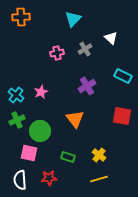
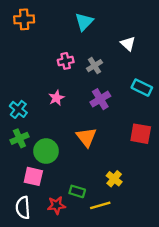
gray cross: (85, 49) -> (95, 66), moved
pink star: (41, 92) -> (56, 98), moved
green rectangle: (68, 157) -> (77, 191), moved
yellow line: (99, 179) -> (100, 205), moved

